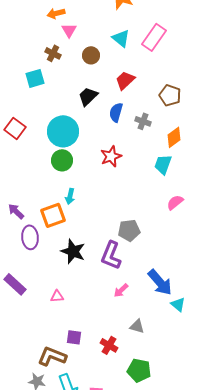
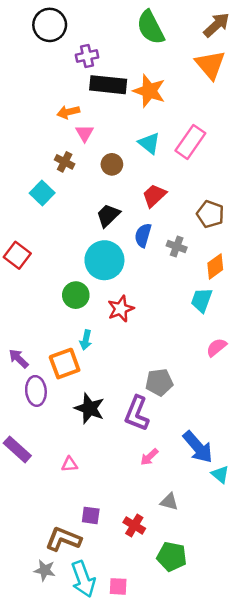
cyan square: (35, 78) -> (42, 193), turned -30
cyan circle: (63, 131) -> (104, 260), moved
red star: (111, 156) -> (121, 309), moved

